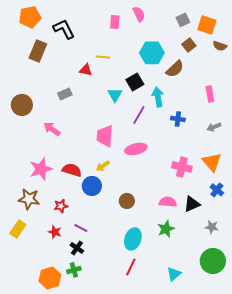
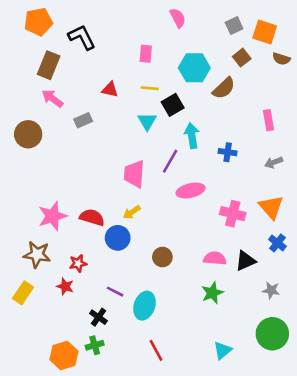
pink rectangle: (115, 22) -> (146, 54), moved
yellow line: (103, 57) -> (150, 88), moved
cyan arrow: (158, 97) -> (192, 136), moved
purple line: (139, 115) -> (170, 161), moved
pink arrow: (52, 129) -> (52, 98), moved
pink ellipse: (136, 149) -> (191, 191), moved
purple line: (81, 228) -> (115, 292), moved
red star: (55, 232) -> (65, 286), moved
cyan ellipse: (133, 239) -> (144, 306), moved
red line: (131, 267) -> (156, 350), moved, turned -54

